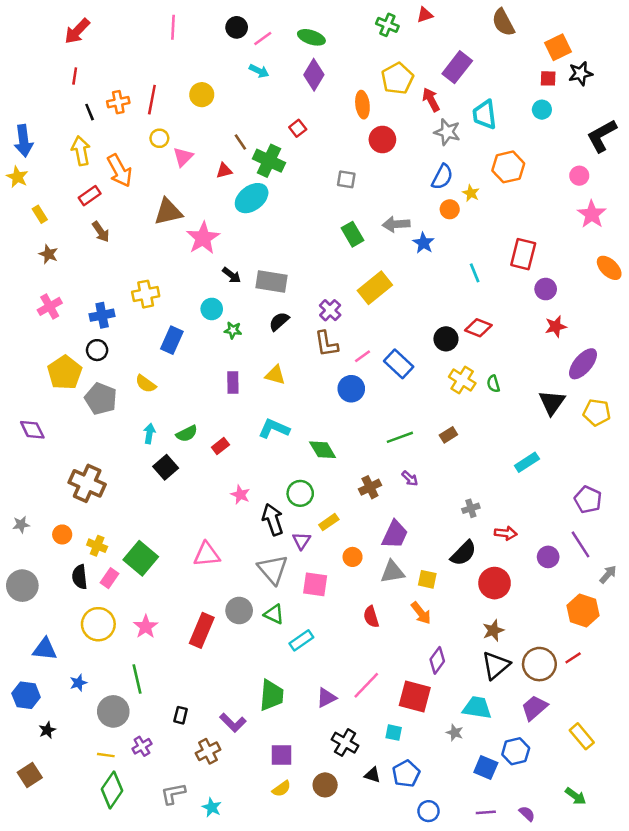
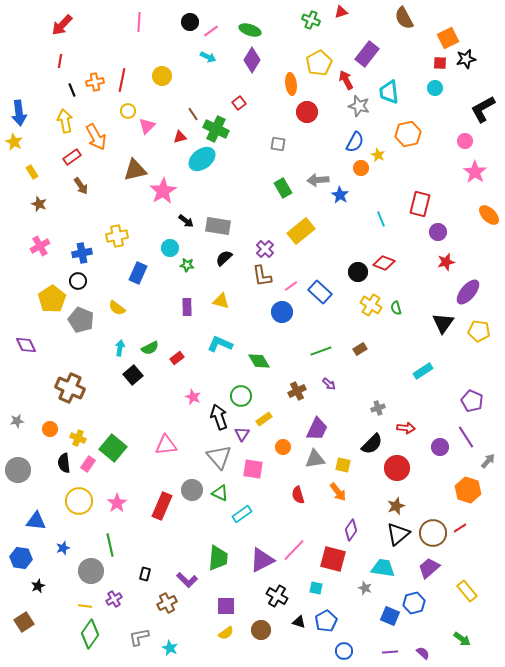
purple triangle: (326, 698) -> (262, 560), size x1.5

